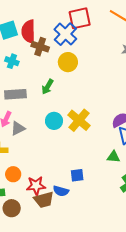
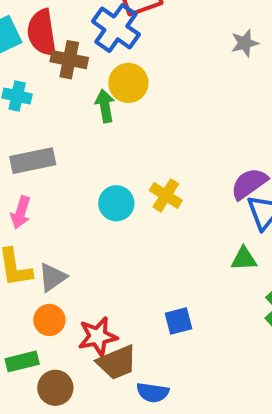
green arrow: (48, 87) -> (105, 106), moved, turned 147
yellow cross: (79, 120) -> (166, 195), size x0.7
gray triangle: (18, 128) -> (52, 277), moved
blue square: (77, 175) -> (179, 321), moved
blue semicircle: (61, 191) -> (153, 392), moved

